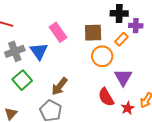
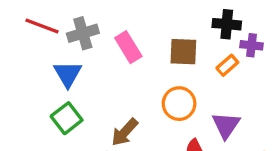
gray cross: (15, 51) -> (83, 33), moved
blue triangle: (39, 51) -> (68, 74), moved
orange circle: (102, 56) -> (179, 104), moved

